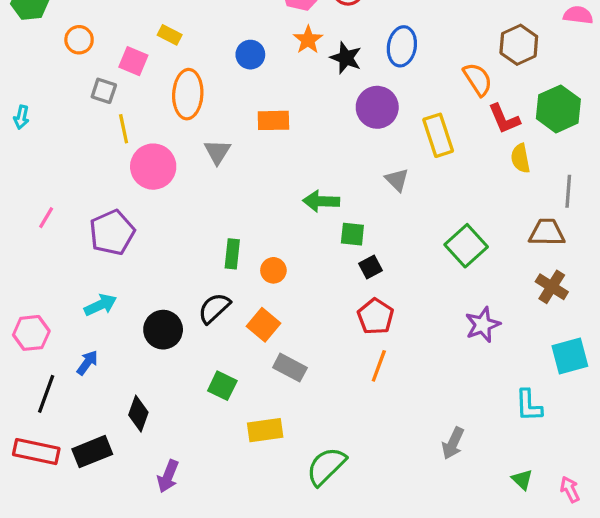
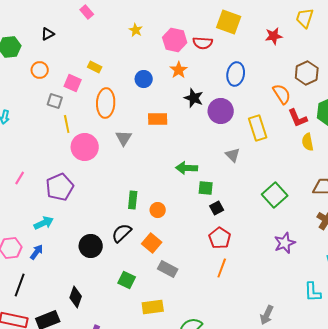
black star: (346, 58) -> (194, 98), moved
cyan arrow: (100, 305) -> (44, 223), moved
blue arrow: (87, 363) -> (37, 252), moved

